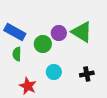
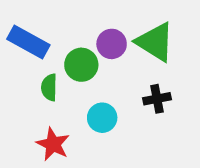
green semicircle: (17, 54) -> (49, 87), moved
black cross: (87, 74) -> (157, 99), moved

